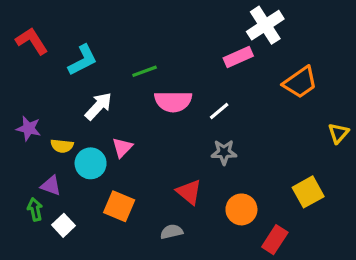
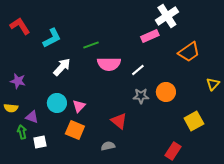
yellow semicircle: (62, 146) -> (11, 108), moved
pink triangle: (122, 147) -> (79, 106), moved
orange circle: (241, 209) -> (166, 92), moved
white square: (64, 225) -> (40, 142), turned 32

